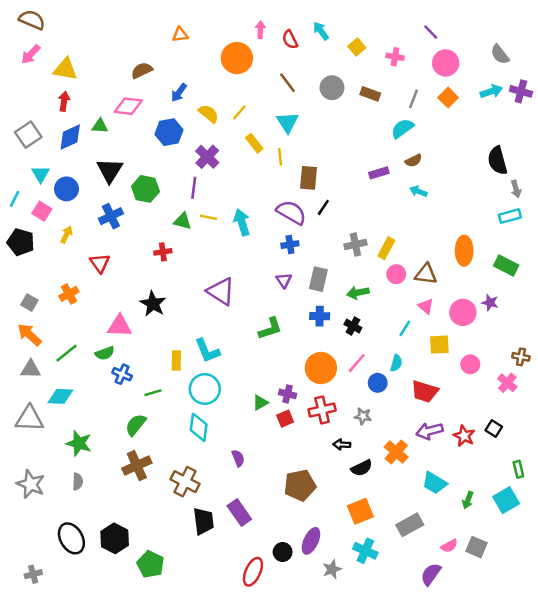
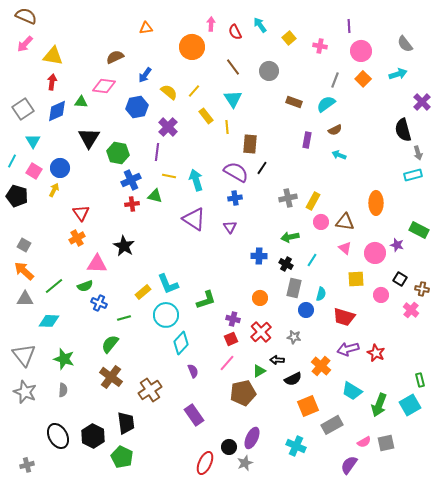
purple line: (431, 32) -> (349, 26), turned 40
purple cross: (521, 91) -> (422, 102), moved, turned 30
brown rectangle: (370, 94) -> (294, 102), moved
purple rectangle: (379, 173) -> (307, 140), turned -63
blue circle: (66, 189) -> (60, 168), moved
blue cross: (111, 216) -> (131, 180), moved
green triangle: (183, 221) -> (155, 196), moved
green rectangle: (506, 265) -> (419, 230), moved
gray rectangle: (318, 279) -> (294, 288), moved
purple triangle: (221, 291) -> (194, 219), moved
orange cross: (69, 294) -> (77, 238), moved
green L-shape: (270, 328) -> (206, 300), moved
cyan line: (405, 328) -> (312, 260), moved
yellow rectangle: (176, 361) -> (143, 292), turned 49
pink line: (357, 363) -> (227, 363), moved
orange circle: (321, 368) -> (260, 298), size x0.6
green triangle: (260, 403) -> (259, 371), moved
red cross: (322, 410) -> (261, 332), turned -30
gray triangle: (29, 419) -> (24, 355), moved, turned 50
cyan diamond: (199, 427) -> (181, 343), moved, turned 35
black square: (494, 429) -> (400, 279), moved
brown cross: (137, 466) -> (111, 377), turned -30
brown cross: (185, 482) -> (150, 390), turned 30
green arrow: (468, 500) -> (379, 405), size x1.6
orange square: (360, 511) -> (308, 406), moved
black trapezoid: (204, 521) -> (126, 423), moved
gray square: (476, 547) -> (386, 443), turned -36
gray star: (332, 569) -> (245, 463), moved

